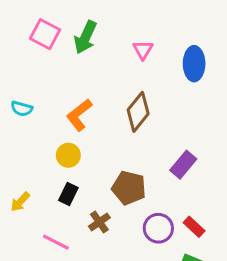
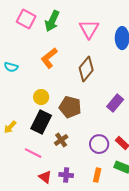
pink triangle: (143, 50) -> (89, 29), size x1.5
orange L-shape: (79, 115) -> (49, 58), moved
brown pentagon: (129, 188) -> (70, 107), moved
black rectangle: (68, 194) -> (41, 122), size x1.6

